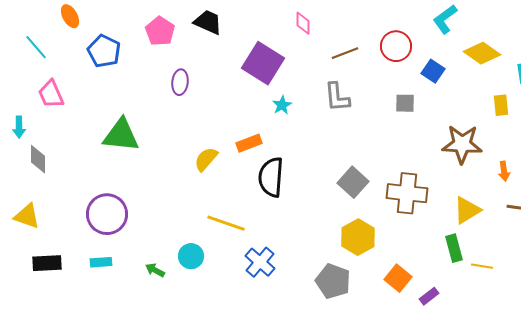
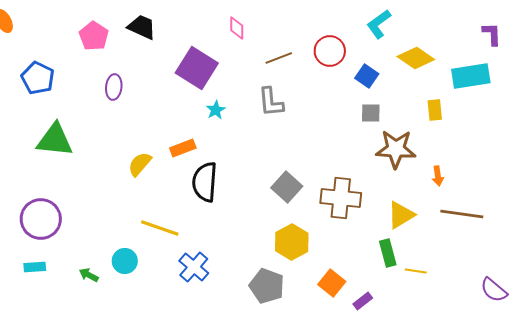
blue pentagon: (104, 51) -> (38, 78), moved
gray square: (405, 103) -> (371, 113), moved

